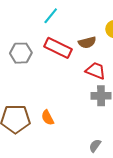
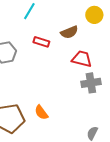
red rectangle: (58, 48) -> (41, 42), size x0.6

